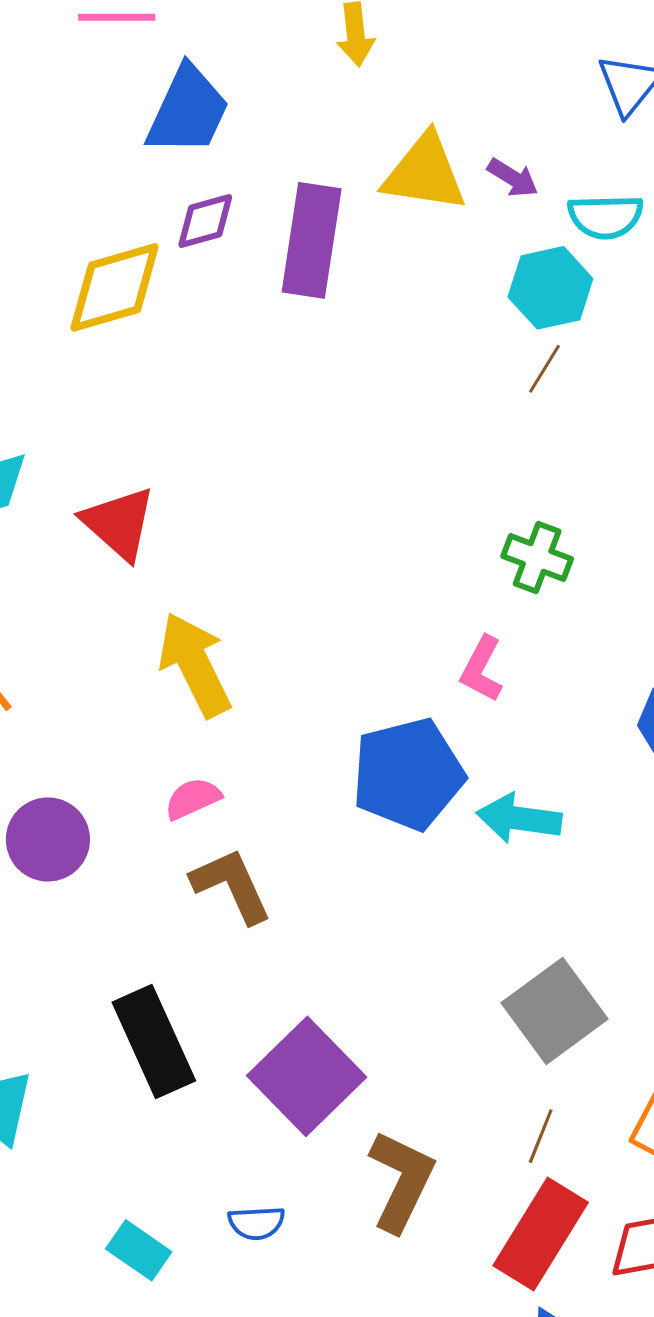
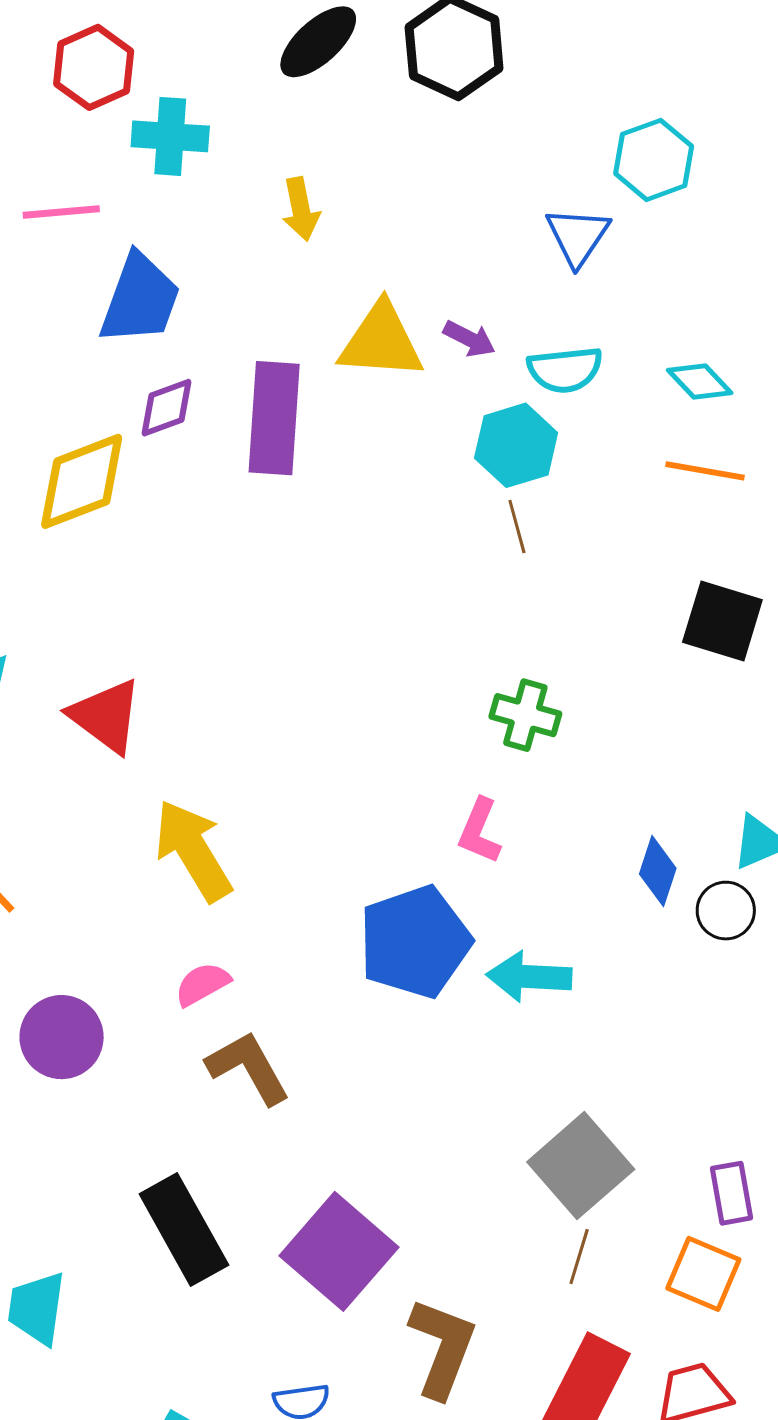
brown line: (545, 369) -> (517, 526), turned -42
brown line: (541, 1136) -> (579, 1257), moved

